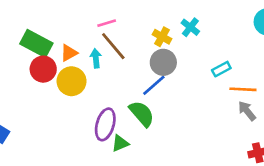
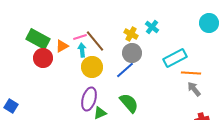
pink line: (107, 23) -> (80, 37), moved
cyan rectangle: (221, 69) -> (175, 58), size x1.6
yellow circle: (72, 81) -> (92, 67), moved
green semicircle: (142, 114) -> (129, 103), moved

